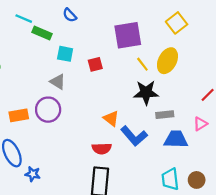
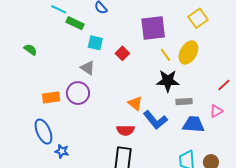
red square: (95, 64) -> (122, 53), turned -32

